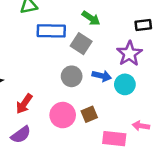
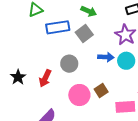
gray square: (81, 44) -> (84, 34), turned 30
gray circle: (72, 76) -> (69, 64), moved
red arrow: (24, 104) -> (45, 78), moved

